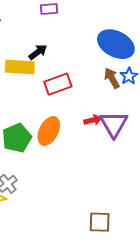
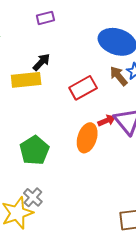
red rectangle: (58, 84) -> (83, 88), moved
orange ellipse: (49, 131) -> (87, 138), moved

